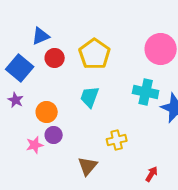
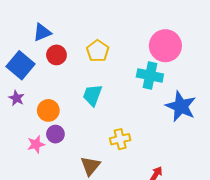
yellow pentagon: (95, 54) -> (98, 51), size x0.7
cyan cross: (146, 92) -> (150, 76), moved

